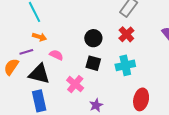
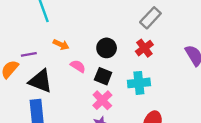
orange arrow: (39, 37) -> (61, 45), moved
pink semicircle: (56, 55) -> (78, 66), moved
pink cross: (75, 84) -> (102, 100), moved

